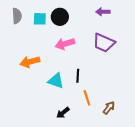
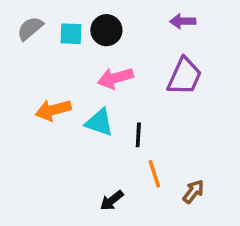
gray semicircle: (17, 16) -> (30, 28), turned -126
purple trapezoid: (104, 43) -> (184, 76), turned -90
cyan triangle: (56, 81) -> (99, 122), moved

